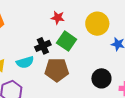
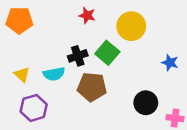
red star: (58, 18) -> (87, 15), moved
yellow circle: (97, 24) -> (131, 26), moved

